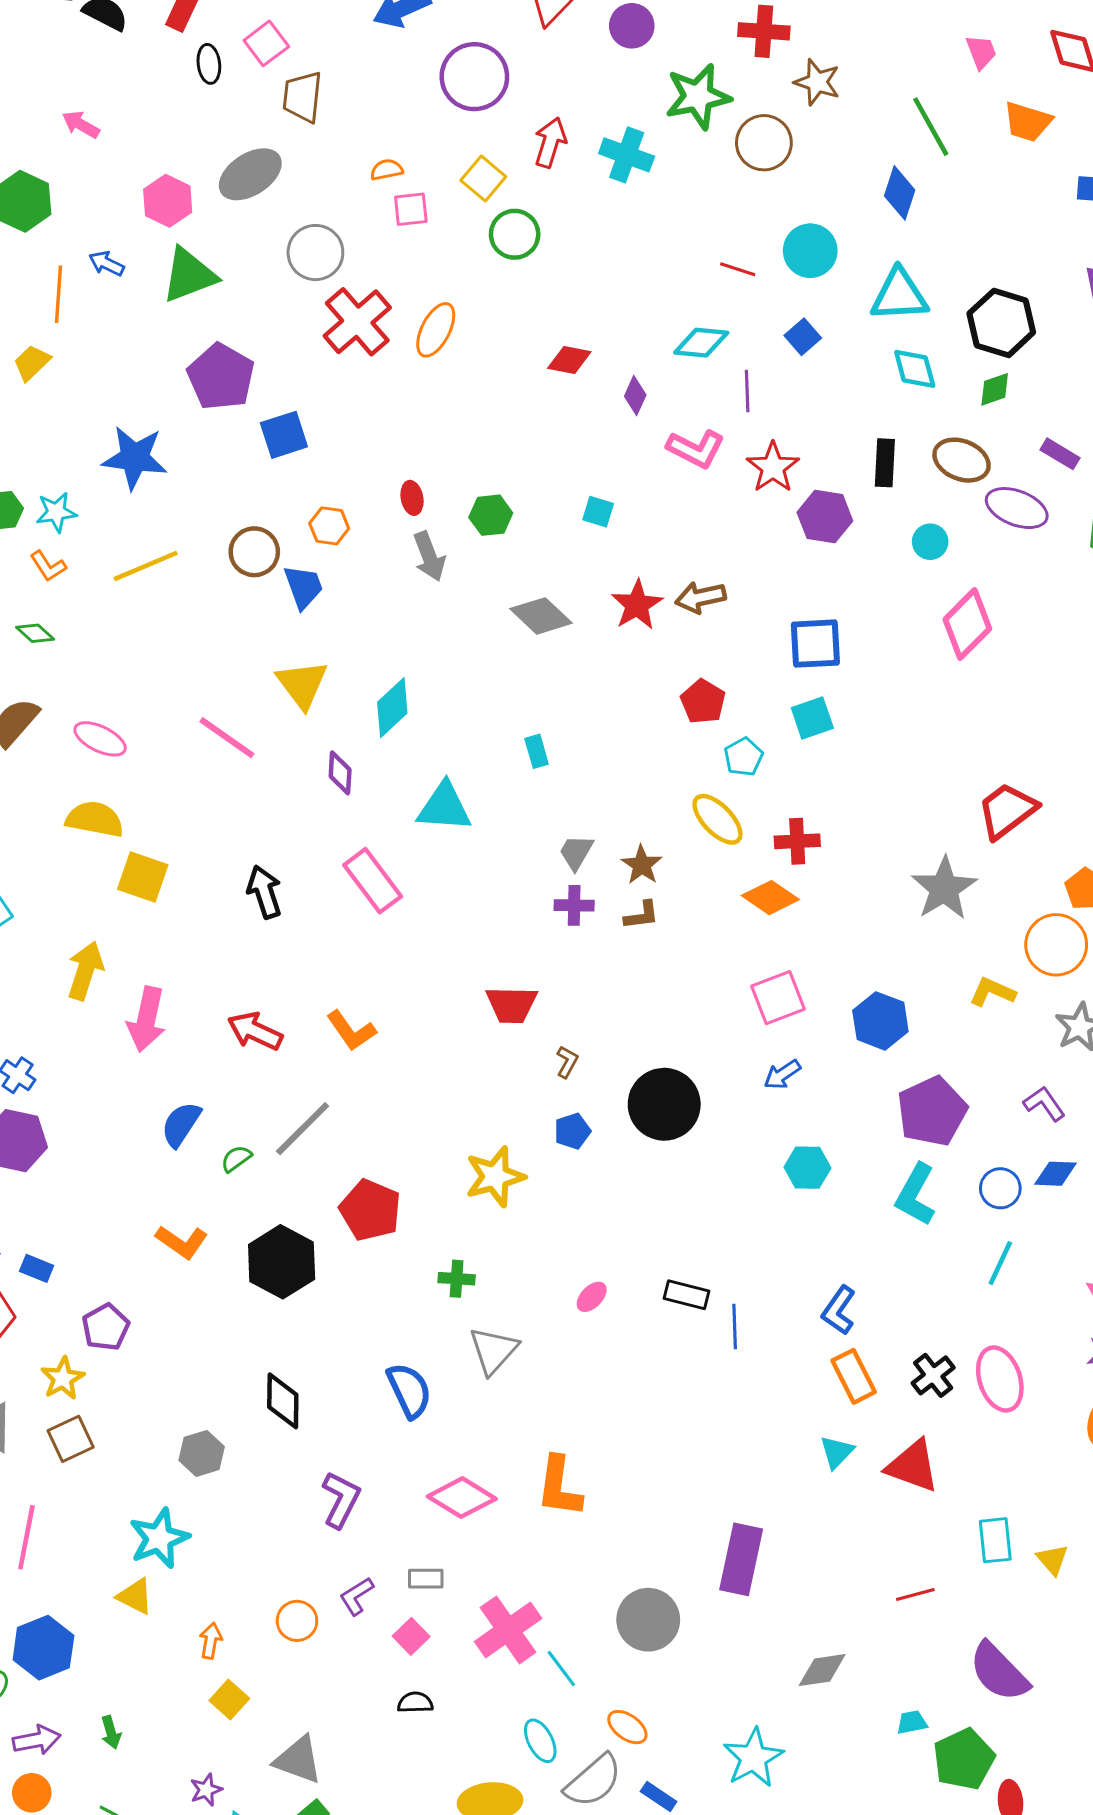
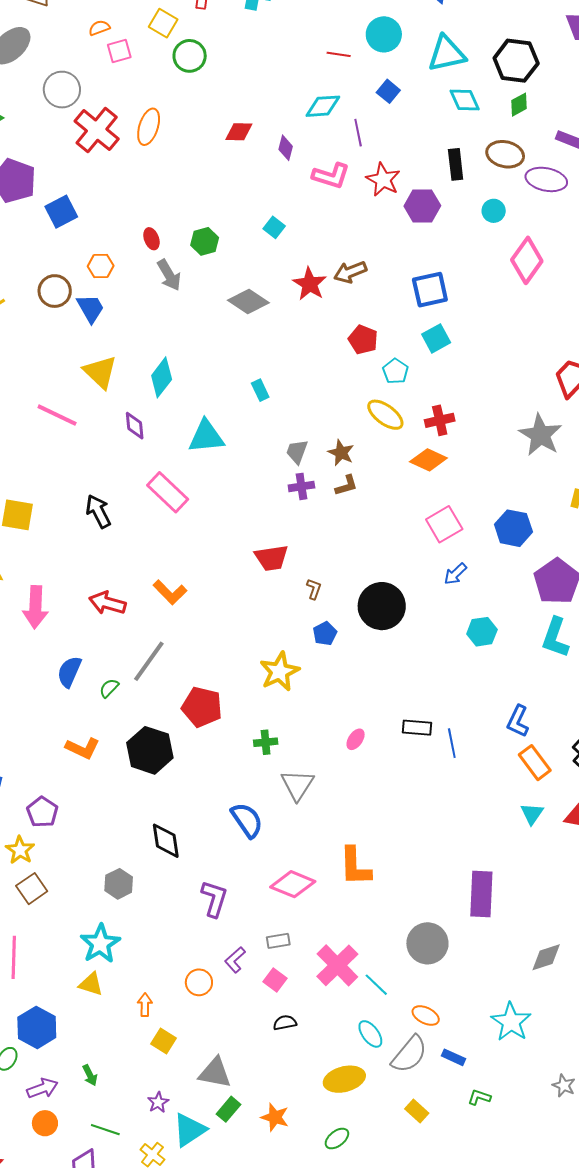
cyan square: (598, 512) -> (274, 227), turned 30

